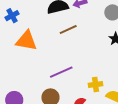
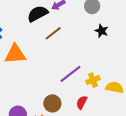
purple line: (61, 72) -> (71, 74), moved

